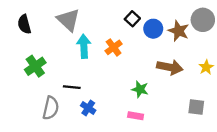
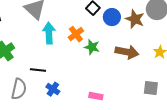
green star: (140, 89) -> (92, 47), moved

